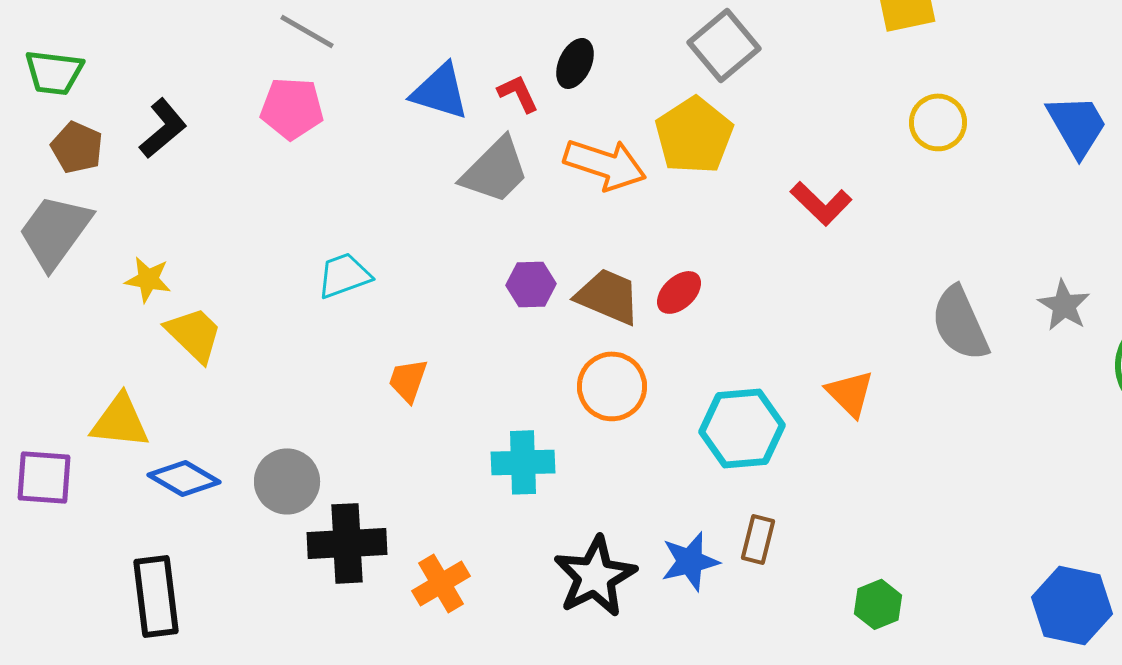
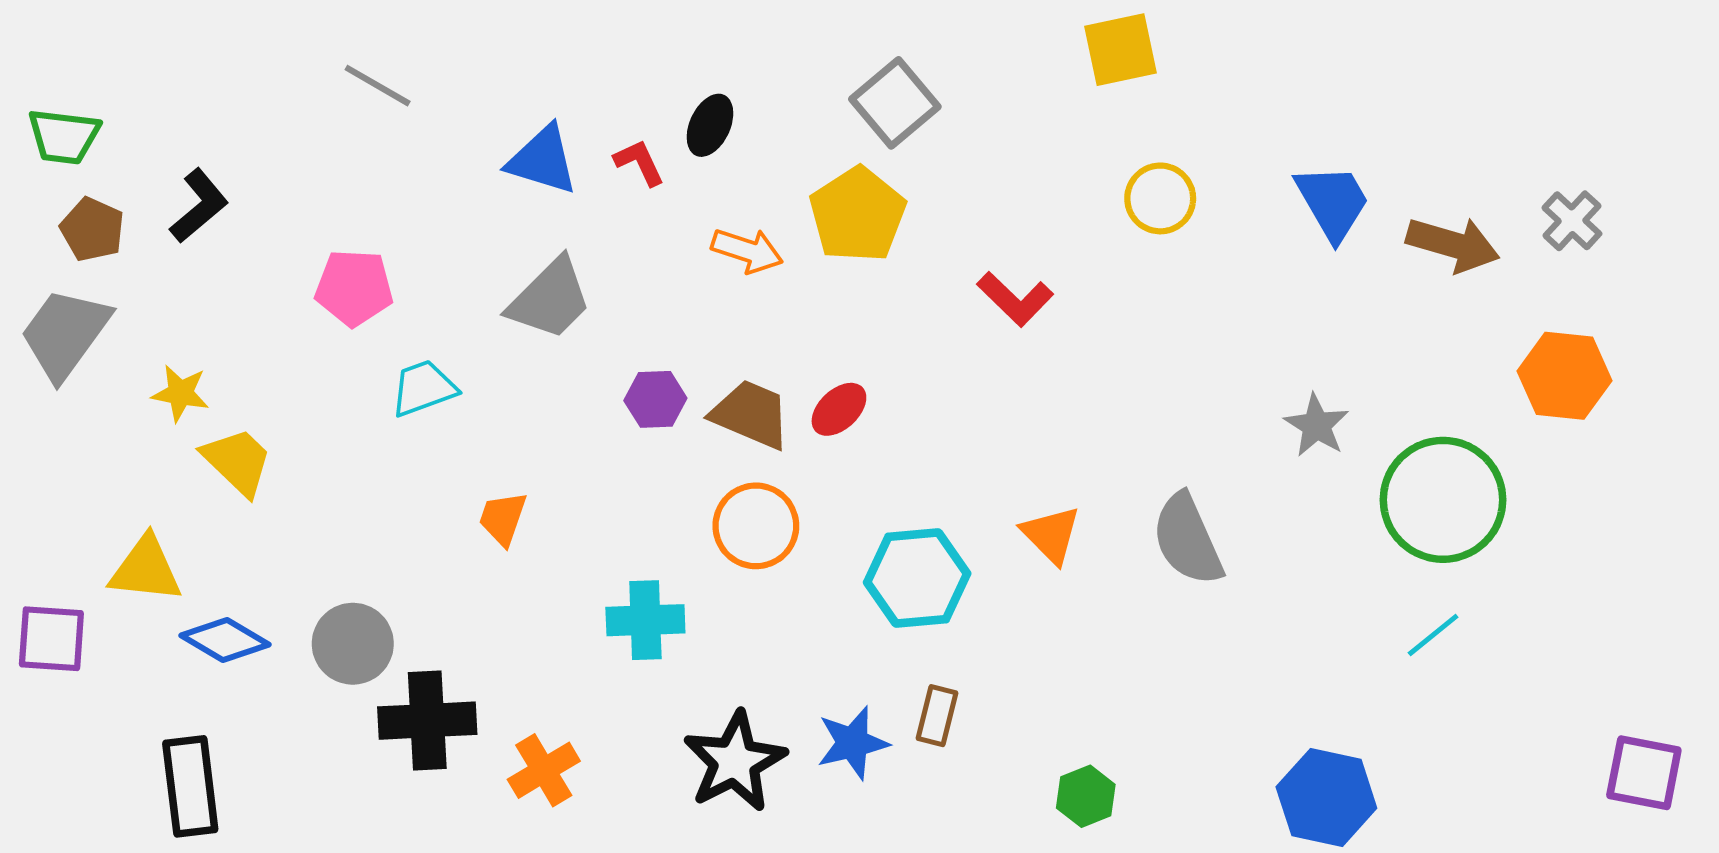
pink pentagon: (292, 108) -> (354, 288), moved
orange arrow: (605, 164) -> (747, 251), size x0.7
gray trapezoid: (495, 170) -> (550, 299), moved
gray semicircle: (960, 323) -> (1187, 540), moved

